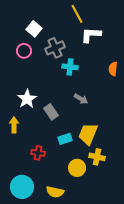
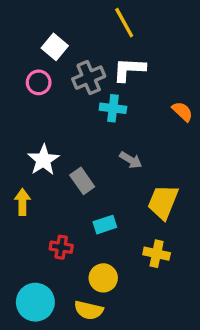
white L-shape: (91, 35) -> (129, 69), moved
orange semicircle: (113, 69) -> (182, 111), turned 128
yellow trapezoid: (88, 134) -> (163, 202), moved
yellow circle: (77, 168) -> (103, 278), moved

